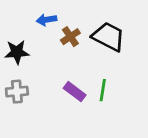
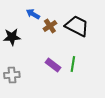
blue arrow: (46, 20) -> (33, 14), turned 40
gray cross: (17, 92) -> (12, 75), moved

